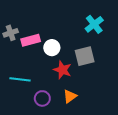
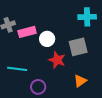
cyan cross: (94, 24) -> (87, 17), turned 36
orange triangle: (70, 96) -> (80, 81), moved

